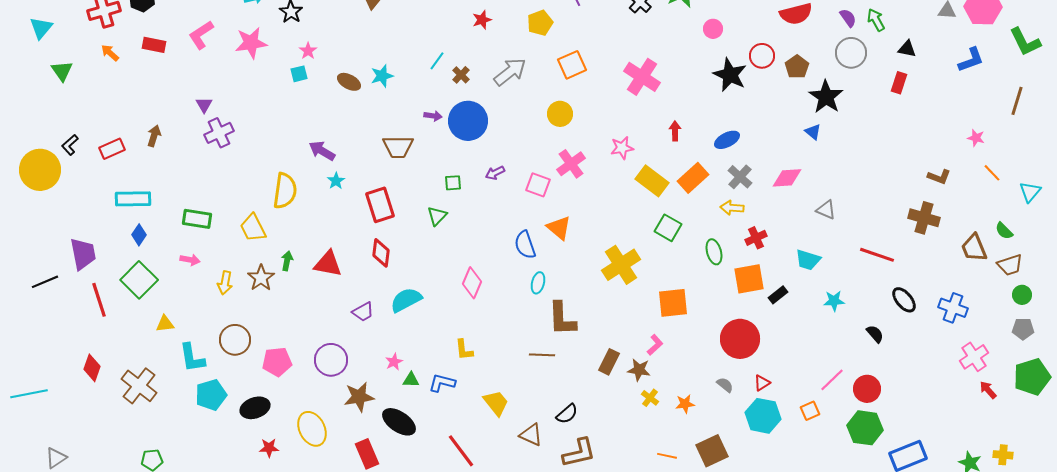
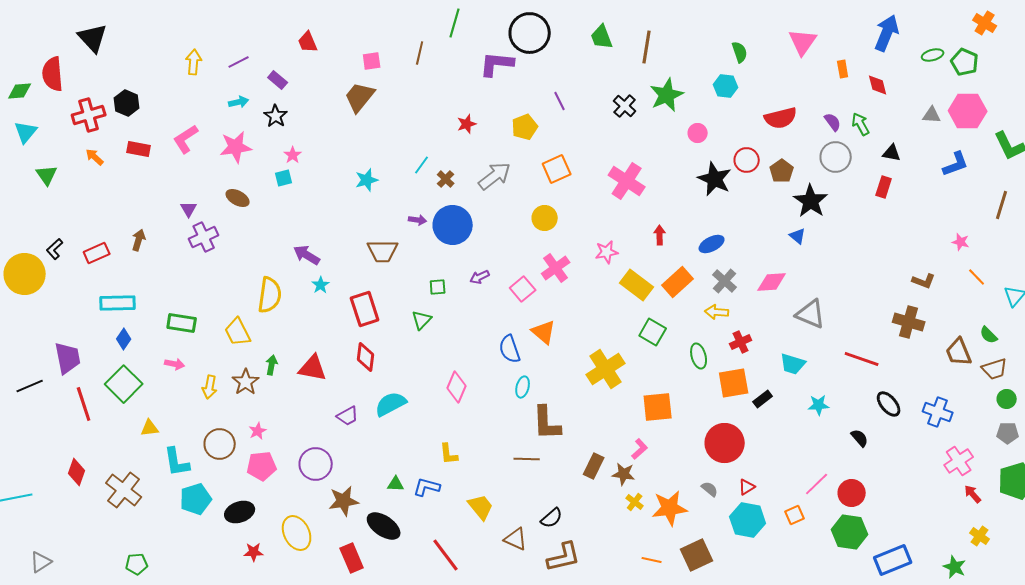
brown ellipse: (349, 82) -> (238, 198), moved
pink square: (538, 185) -> (523, 289), turned 30
gray triangle: (826, 210) -> (811, 314), size x1.5
pink star: (394, 362) -> (258, 431), moved
orange star: (685, 404) -> (670, 508), size x1.8
yellow cross: (1003, 455) -> (980, 536), moved, turned 30

